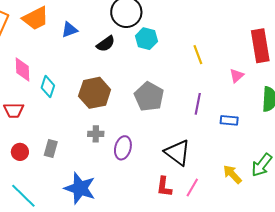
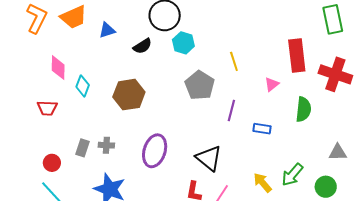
gray pentagon: (149, 97) -> (200, 85), moved
gray cross: (96, 134) -> (106, 145), moved
purple ellipse: (123, 148) -> (155, 151), size x1.4
red circle: (20, 152) -> (52, 163), moved

